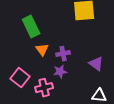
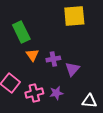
purple triangle: (96, 64) -> (72, 69), moved, turned 35
purple star: (60, 72) -> (56, 93), moved

